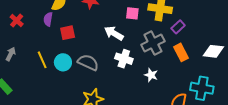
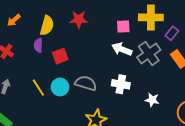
white arrow: (114, 33) -> (122, 49), moved
white cross: (124, 59) -> (121, 84), moved
white star: (151, 75) -> (152, 100), moved

